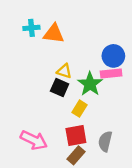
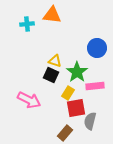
orange triangle: (54, 34) -> (52, 15), moved
pink rectangle: (111, 73) -> (95, 86), moved
red square: (76, 135) -> (76, 108), moved
pink arrow: (34, 140) -> (29, 100), moved

